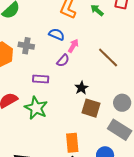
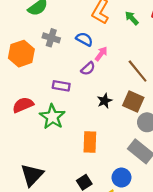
gray cross: (26, 46) -> (51, 38), moved
brown square: (91, 108) -> (133, 102), moved
orange rectangle: (72, 143) -> (90, 142), moved

